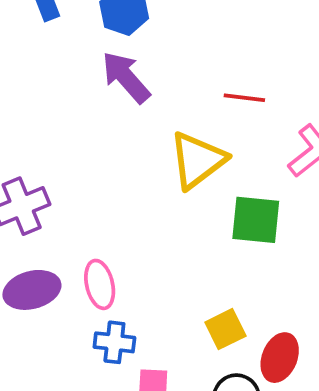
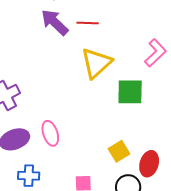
red line: (244, 98) -> (88, 23), moved
blue cross: (114, 342) -> (29, 176), moved

